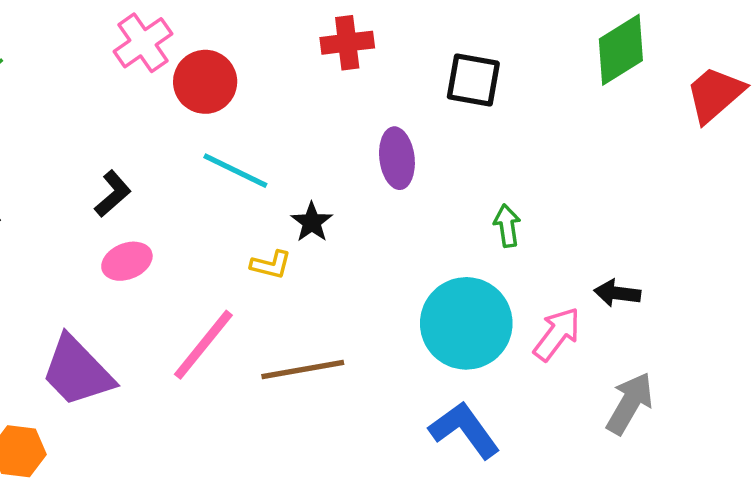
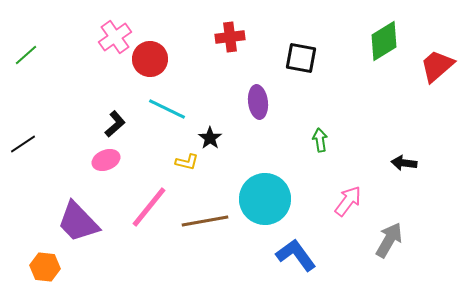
black L-shape: (113, 194) -> (115, 124), moved
black arrow: (617, 293) -> (404, 163), moved
cyan circle: (466, 323) -> (265, 199), moved

